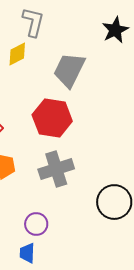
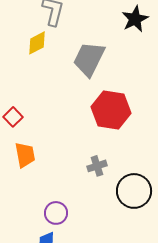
red hexagon: (52, 118) -> (111, 110), moved
gray cross: (56, 169) -> (97, 166), moved, size x0.6

